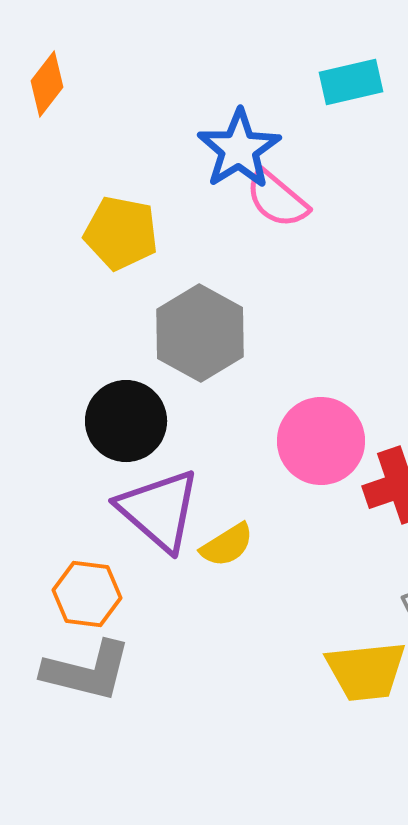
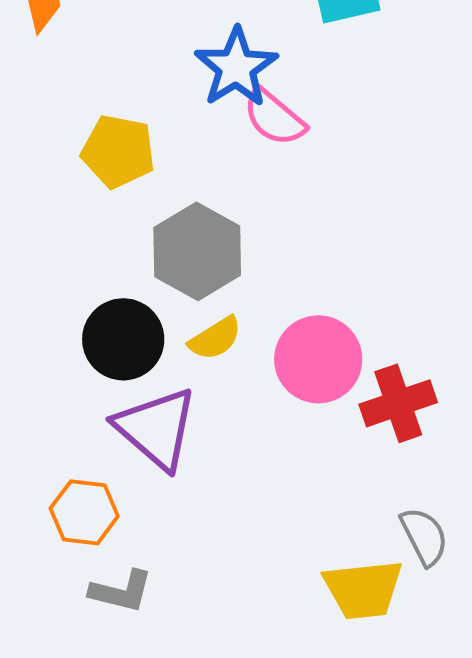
yellow semicircle: (227, 545) -> (215, 338), moved
gray L-shape: (87, 671) -> (121, 591), moved, size x0.7

